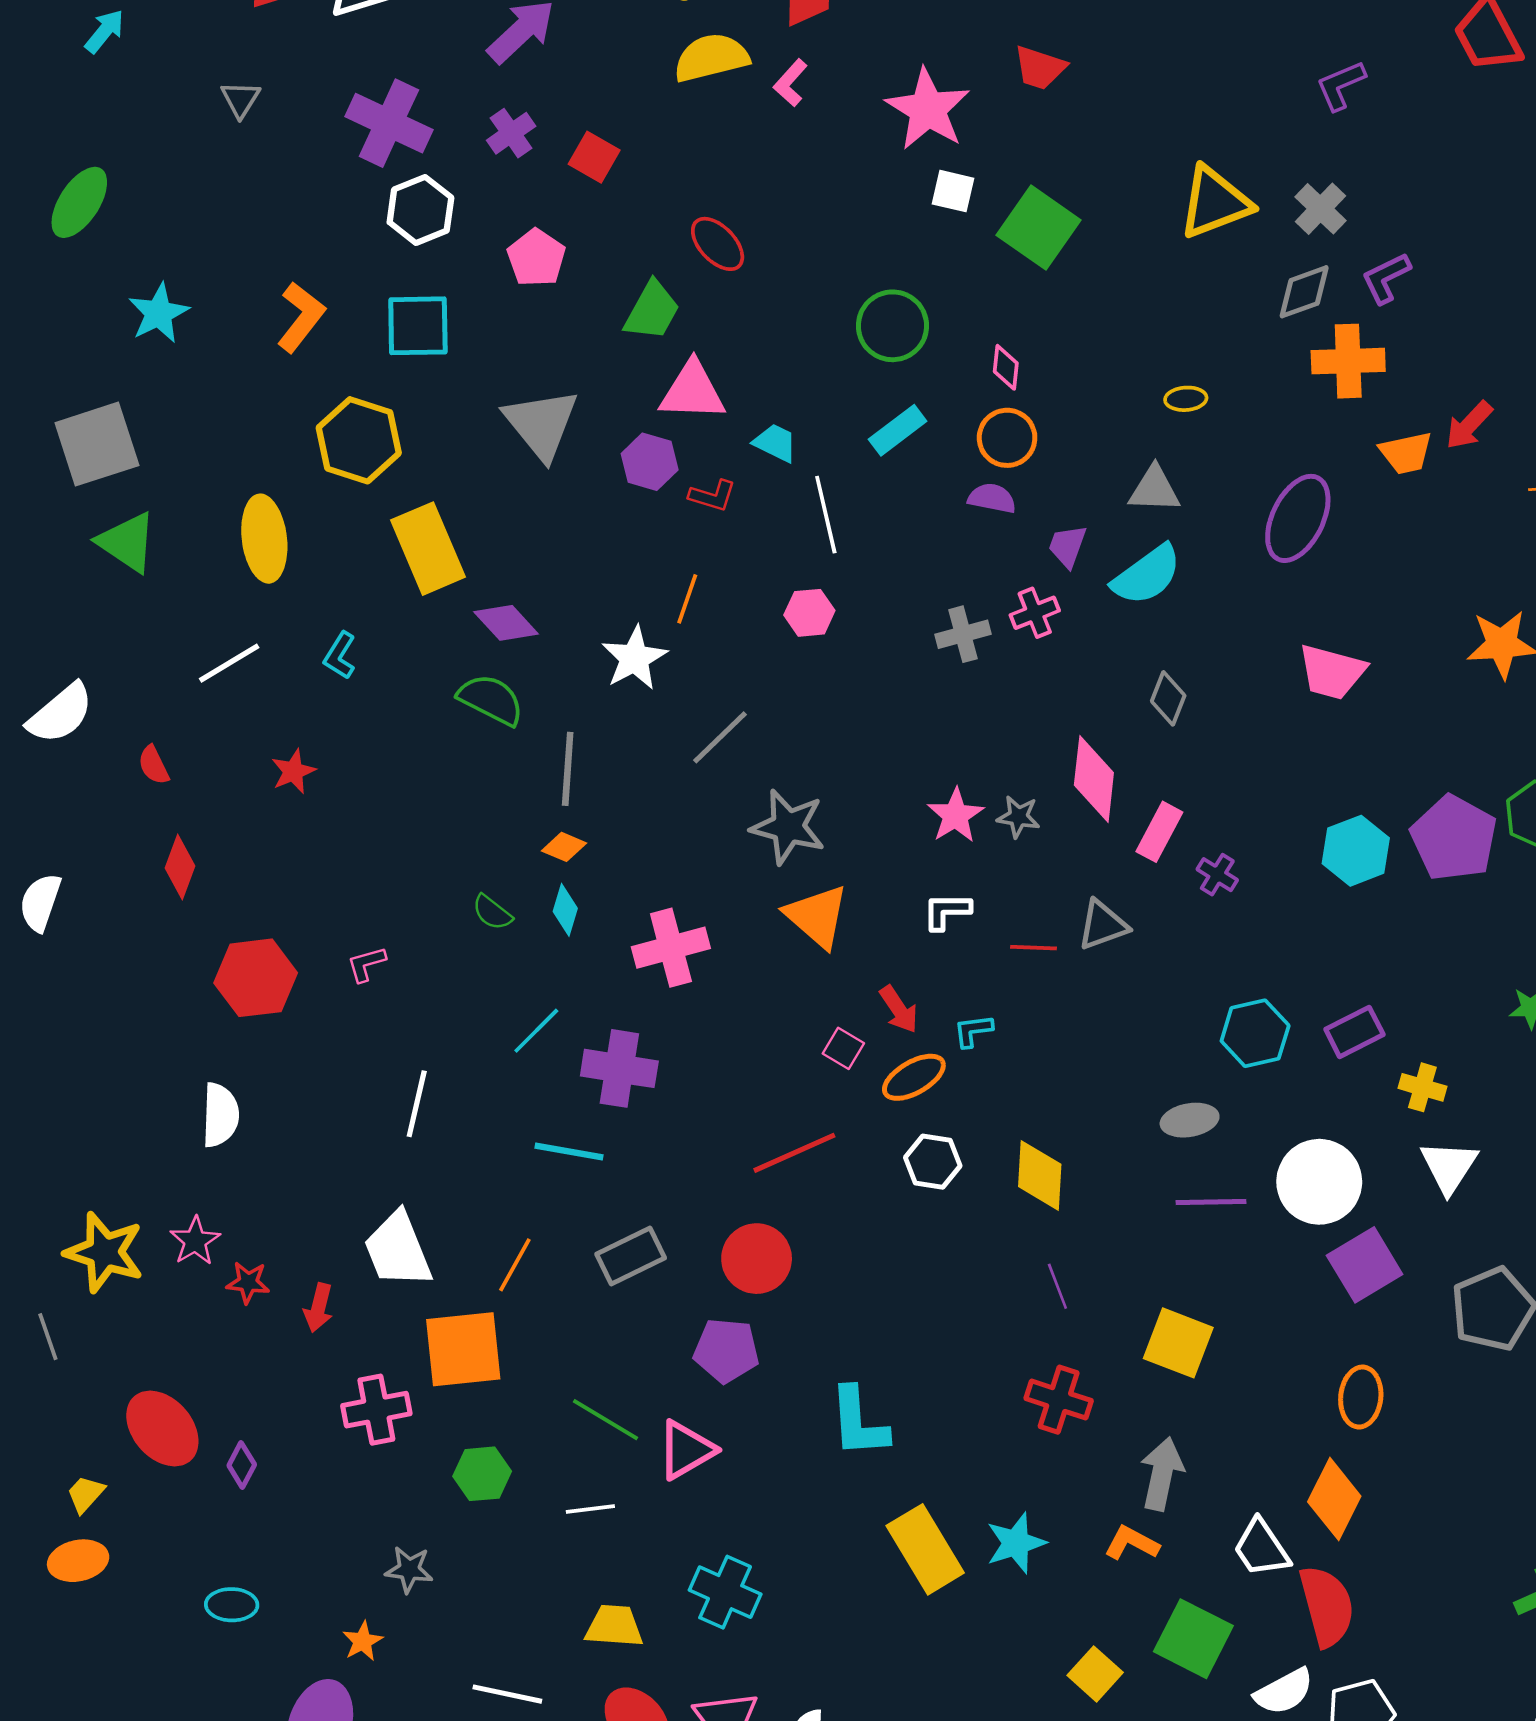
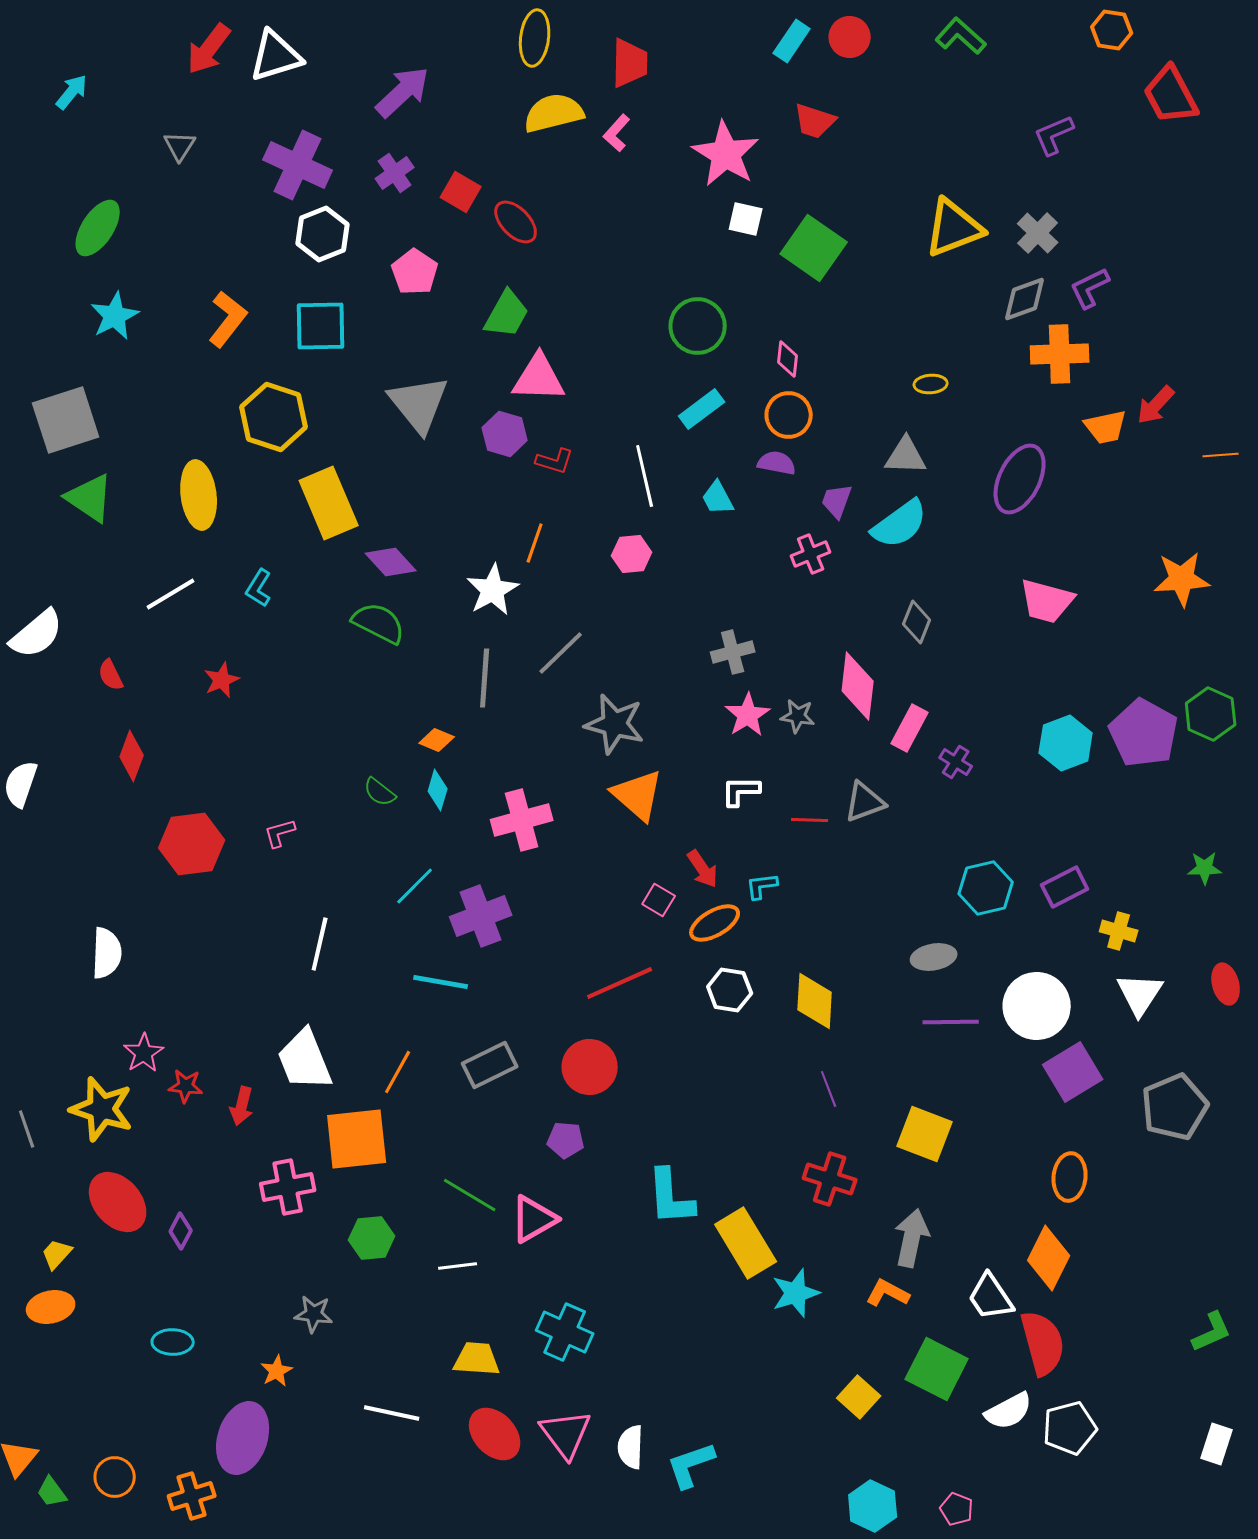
green ellipse: (79, 202) -> (98, 228), moved
red ellipse: (718, 244) -> (516, 222), moved
cyan trapezoid: (775, 443) -> (718, 498), moved, turned -144
gray cross: (963, 634) -> (733, 652), moved
gray line: (568, 769) -> (485, 678), moved
purple cross: (619, 1068) -> (481, 916), turned -30
white semicircle: (220, 1115) -> (107, 953), moved
yellow star: (104, 1252) -> (102, 1109), moved
purple pentagon: (726, 1350) -> (566, 1140), size x0.7
yellow rectangle: (925, 1549) -> (746, 1243), moved

